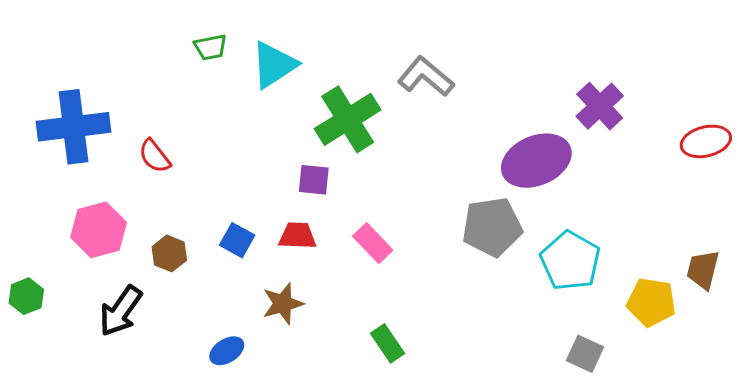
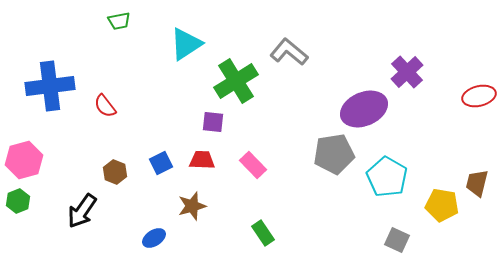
green trapezoid: (211, 47) -> (119, 21), moved
pink hexagon: (99, 230) -> (24, 160), moved
blue square: (237, 240) -> (161, 163), turned 35

